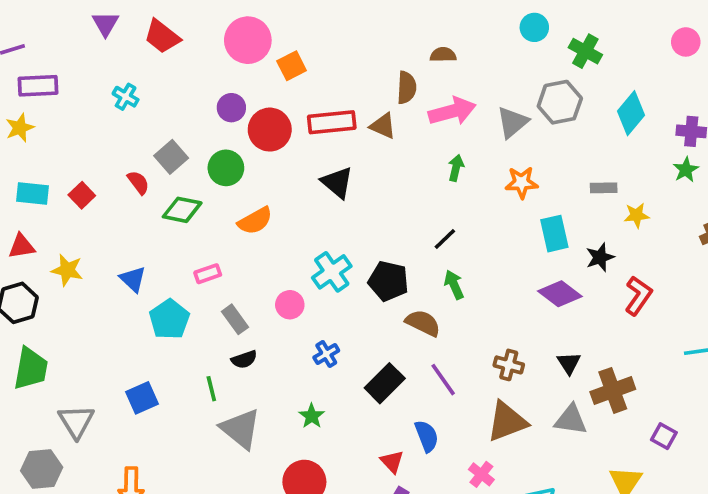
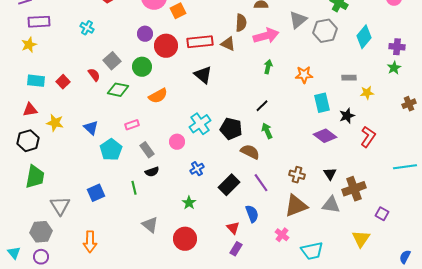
gray triangle: (512, 122) -> (298, 20), moved
gray triangle: (241, 429) -> (150, 225), moved, size x0.7

